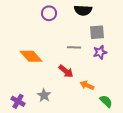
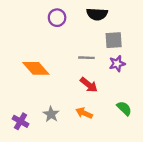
red arrow: (66, 71) -> (89, 85), moved
orange arrow: (87, 85) -> (84, 113), moved
green semicircle: (106, 101) -> (124, 108), moved

